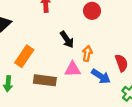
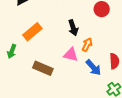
brown rectangle: (45, 80) -> (43, 68), moved

